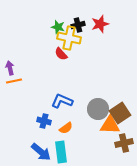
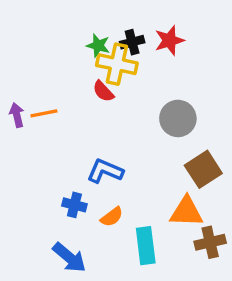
orange line: (14, 81) -> (44, 113), moved
gray circle: (98, 109) -> (178, 118), moved
brown square: (120, 113) -> (203, 169), moved
cyan rectangle: (61, 152) -> (146, 246), moved

